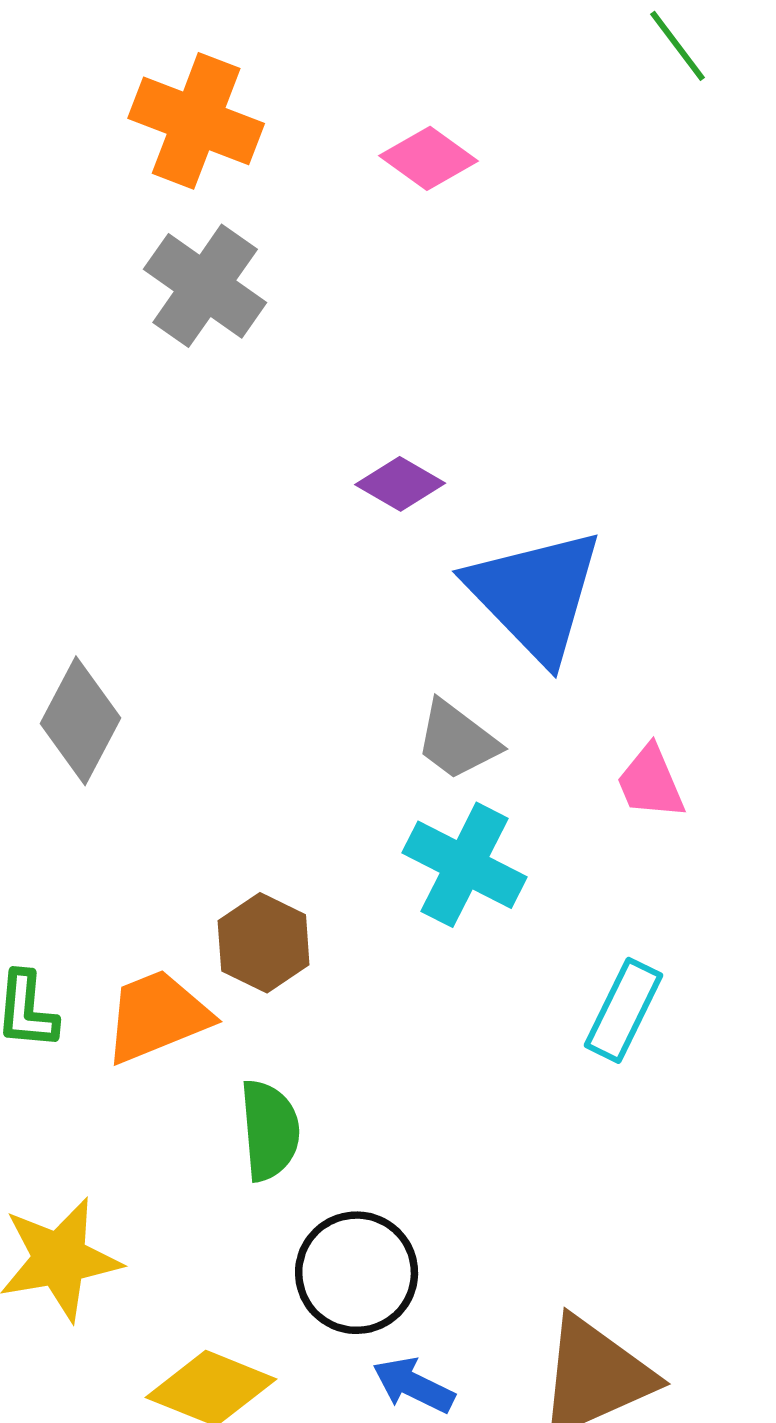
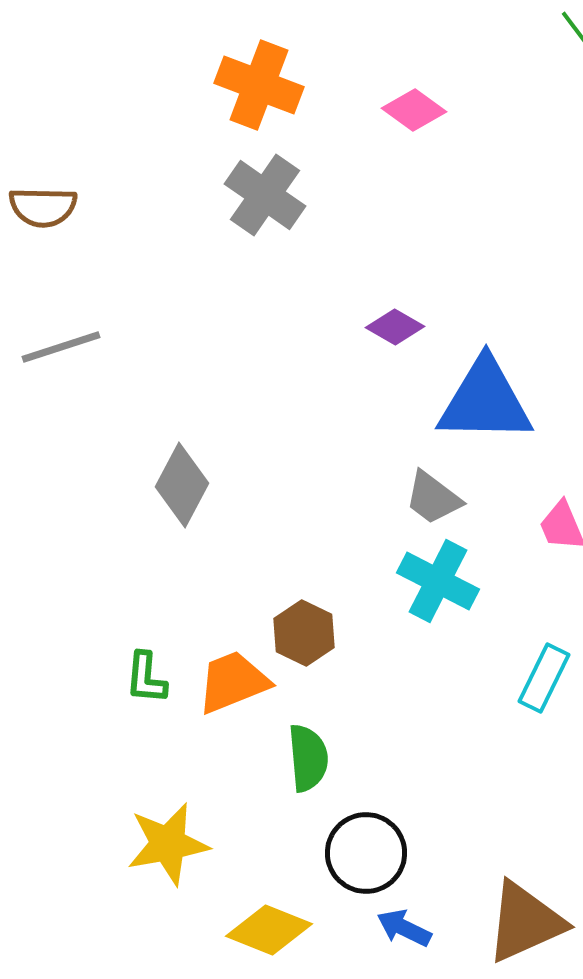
blue triangle: (535, 595) -> (485, 401), turned -45

